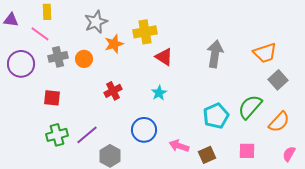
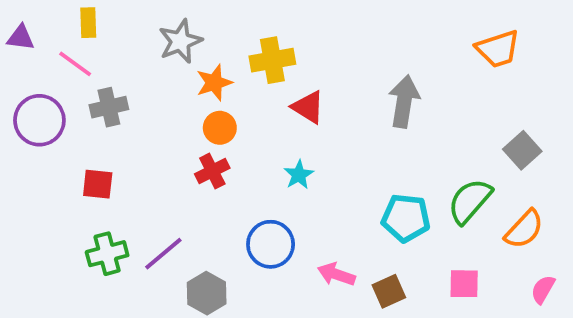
orange trapezoid: (265, 53) -> (498, 49), moved
orange circle: (84, 59) -> (220, 128), moved
cyan pentagon: (216, 116) -> (406, 218), turned 30

